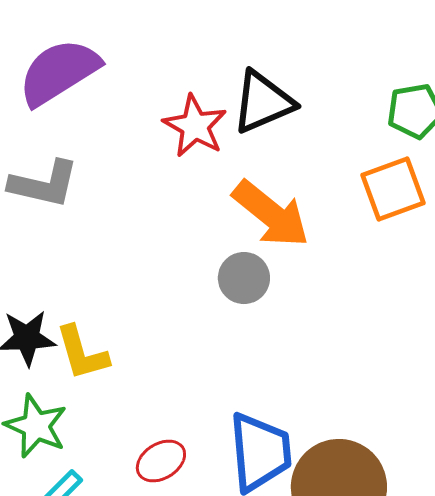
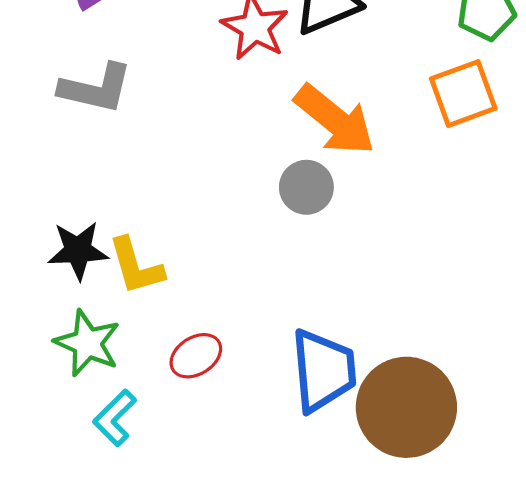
red ellipse: (161, 461) -> (196, 356), moved

